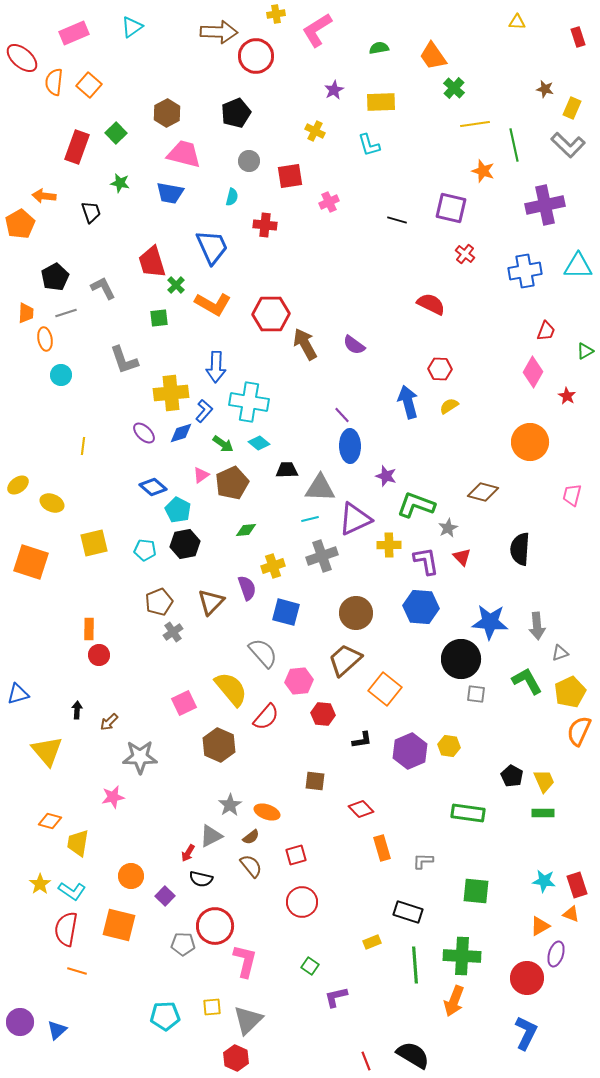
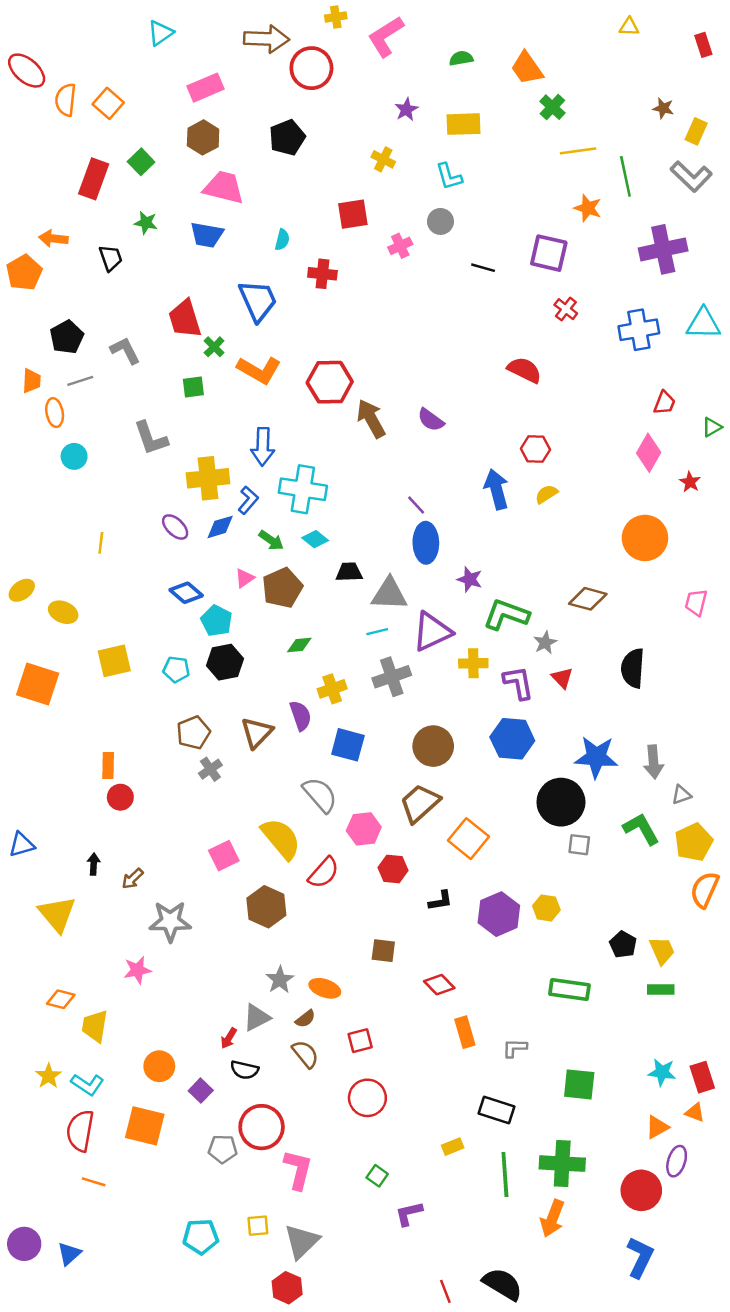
pink rectangle: (74, 33) -> (206, 88), moved
gray circle: (249, 161) -> (440, 221), moved

